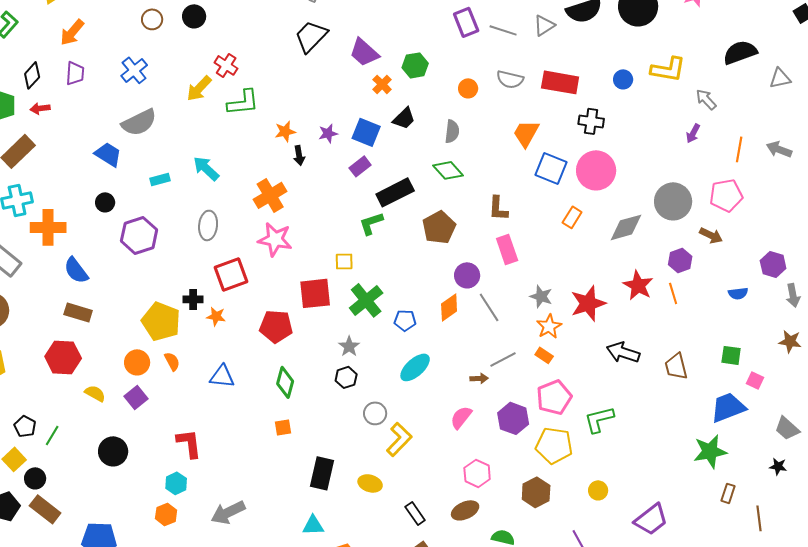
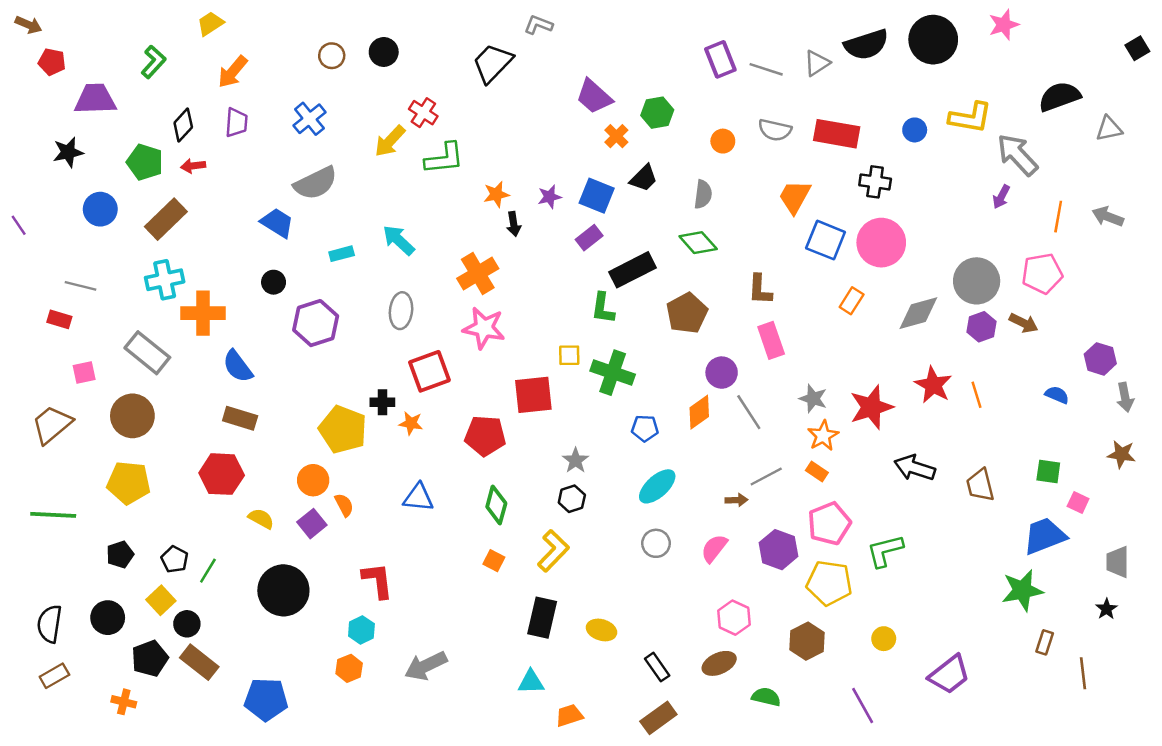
black trapezoid: (311, 36) -> (493, 63), moved
gray arrow: (706, 99) -> (1017, 155), size x1.6
green L-shape: (371, 223) -> (603, 308), turned -64
purple hexagon: (680, 260) -> (981, 327), moved
blue semicircle: (738, 293) -> (1057, 395), turned -150
green cross: (366, 300) -> (613, 373), moved, turned -32
orange semicircle: (172, 361) -> (344, 505), moved
gray circle: (375, 413) -> (656, 543), moved
orange square: (283, 427) -> (494, 561), turned 36
gray trapezoid: (787, 428) -> (1118, 562), turned 48
yellow L-shape: (399, 439) -> (553, 551), moved
black circle: (113, 451) -> (283, 590), size x1.4
black star: (778, 466) -> (1107, 609), turned 30

